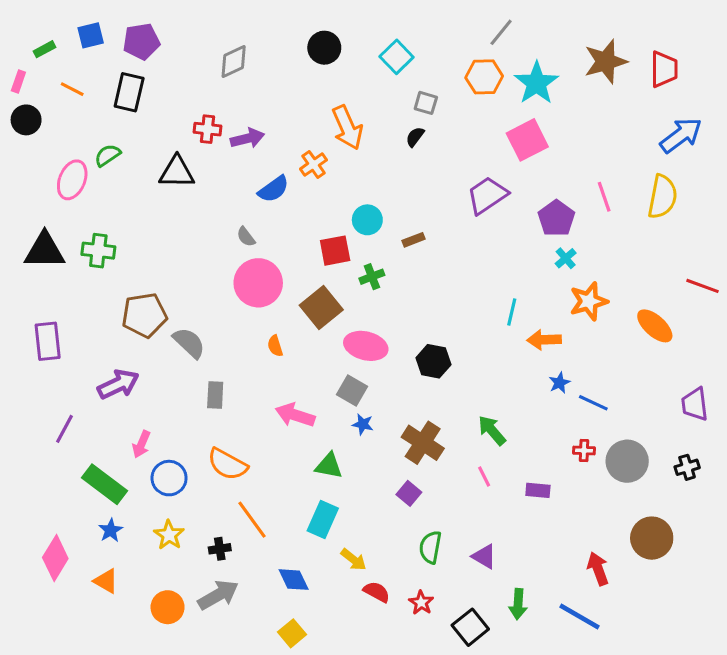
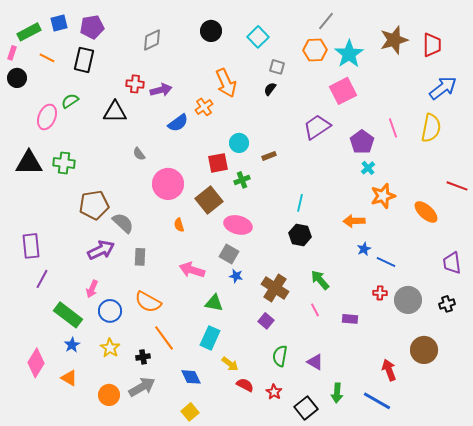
green rectangle: (45, 49) -> (29, 32), size x1.6
gray semicircle: (246, 237) -> (139, 154), moved
cyan line: (512, 312) -> (300, 203), moved
purple rectangle: (48, 341) -> (31, 246), moved
black hexagon: (433, 361) -> (300, 235), moved
purple arrow: (118, 384) -> (101, 250), moved

